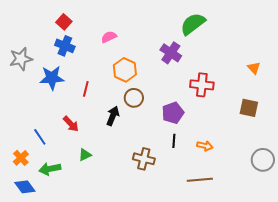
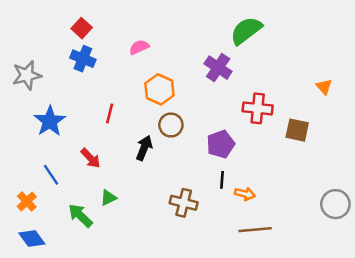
blue star: (52, 78) -> (50, 121), moved, turned -30
brown square: (249, 108) -> (297, 130), moved
orange arrow: (205, 146) -> (245, 194), moved
green arrow: (50, 169) -> (80, 216), moved, turned 55

